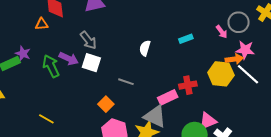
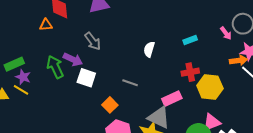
purple star: (23, 54) -> (23, 77), moved
white square: (91, 63) -> (86, 78), moved
yellow hexagon: (221, 74) -> (210, 87), moved
red cross: (188, 85) -> (190, 72), moved
yellow line: (46, 119) -> (21, 90), moved

